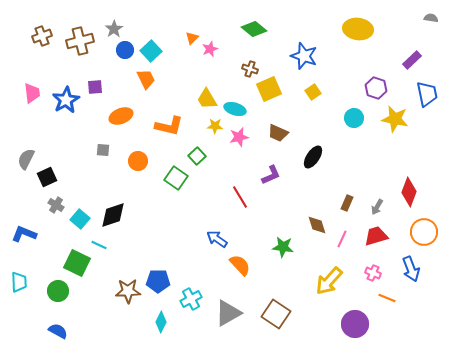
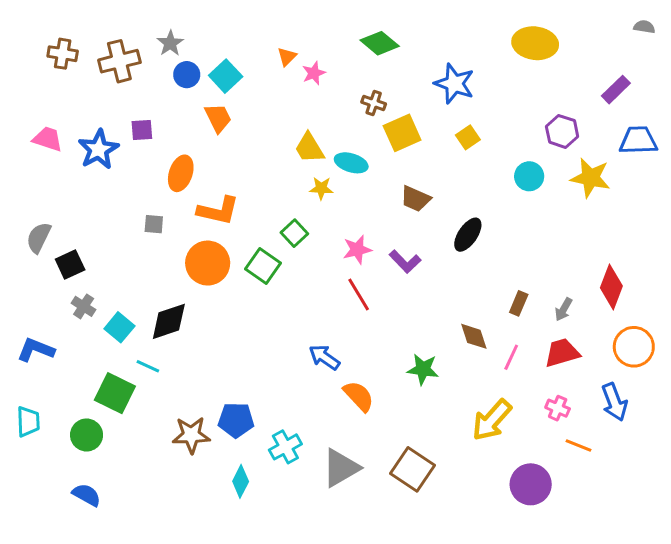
brown cross: (42, 36) -> (63, 54), turned 30
pink trapezoid: (32, 93) -> (48, 139), turned -65
blue trapezoid: (427, 94) -> (638, 140), turned -80
orange ellipse: (121, 116) -> (181, 173), turned -50
orange L-shape: (169, 126) -> (218, 211), moved
pink star: (239, 137) -> (357, 250), moved
orange circle: (138, 161) -> (208, 263), moved, size x1.5
purple L-shape: (271, 175) -> (405, 262), turned 70

